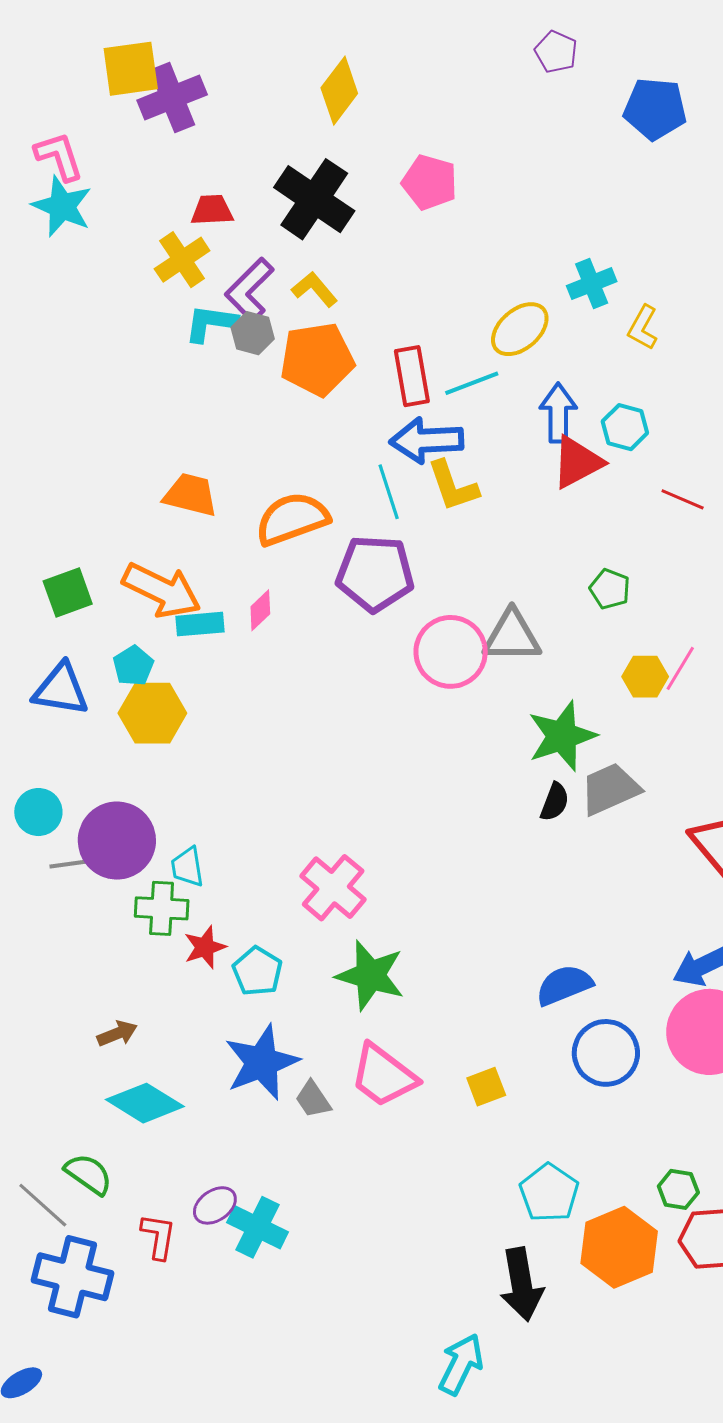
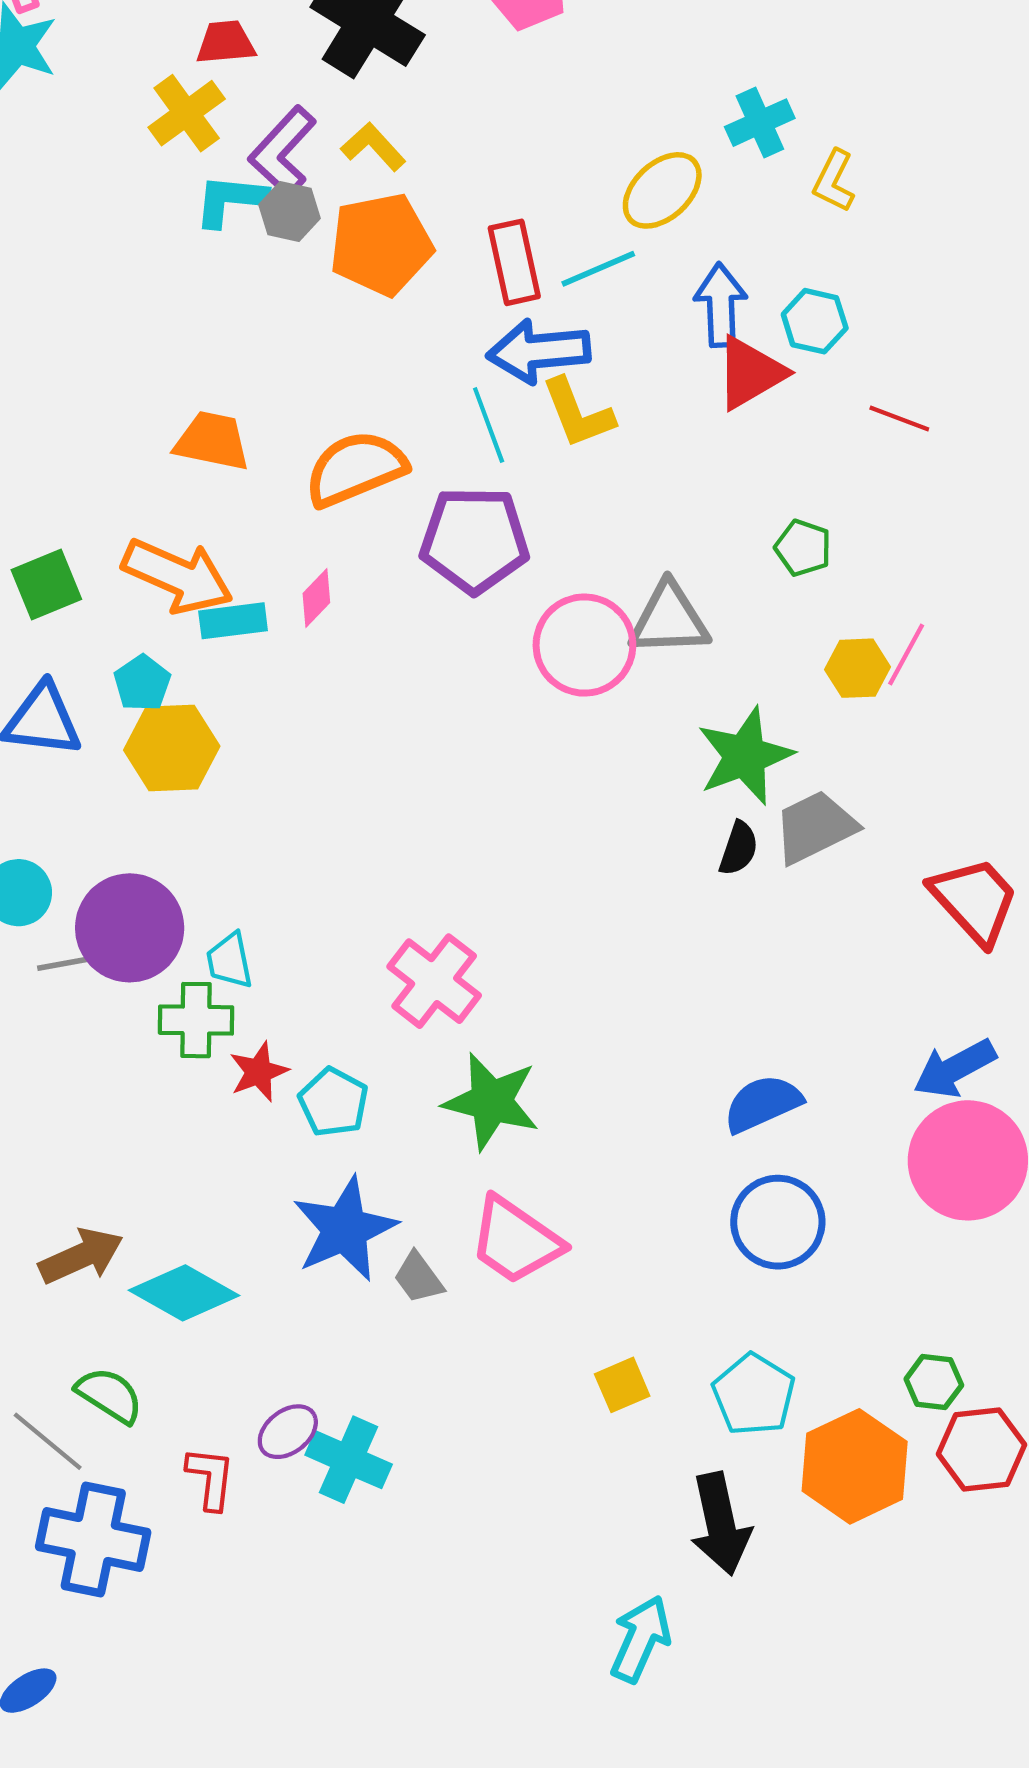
brown arrow: (117, 1034) -> (81, 1256), moved, size x1.5
blue circle: (606, 1053) -> (778, 1222), moved
yellow square: (486, 1087) -> (622, 1385), moved

